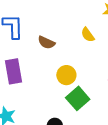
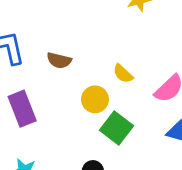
yellow semicircle: (88, 35) -> (123, 74), moved

